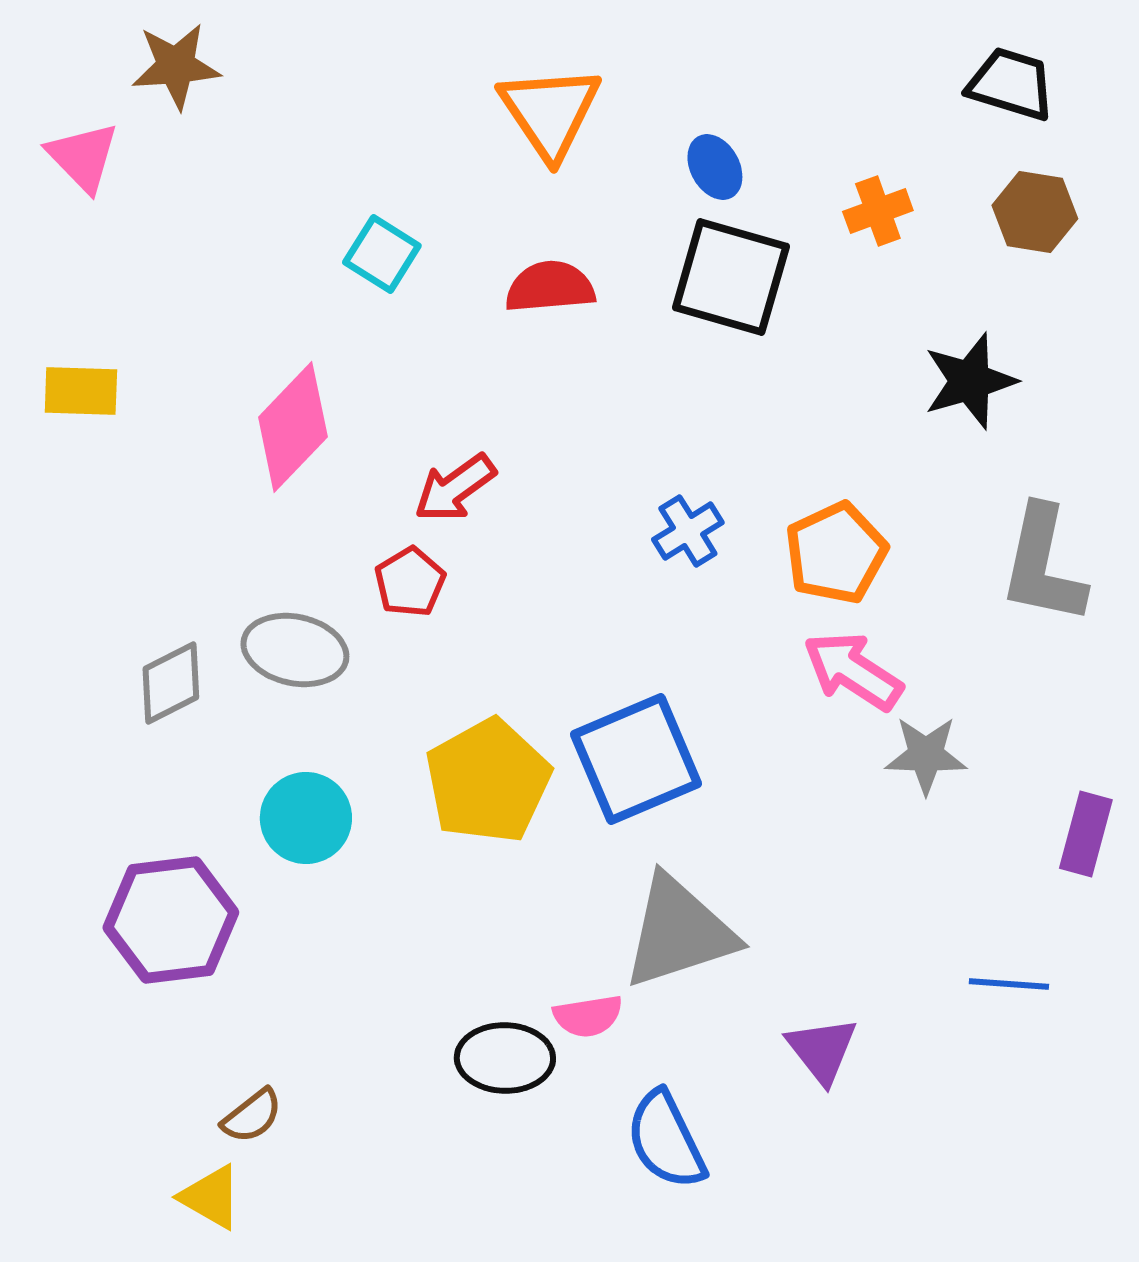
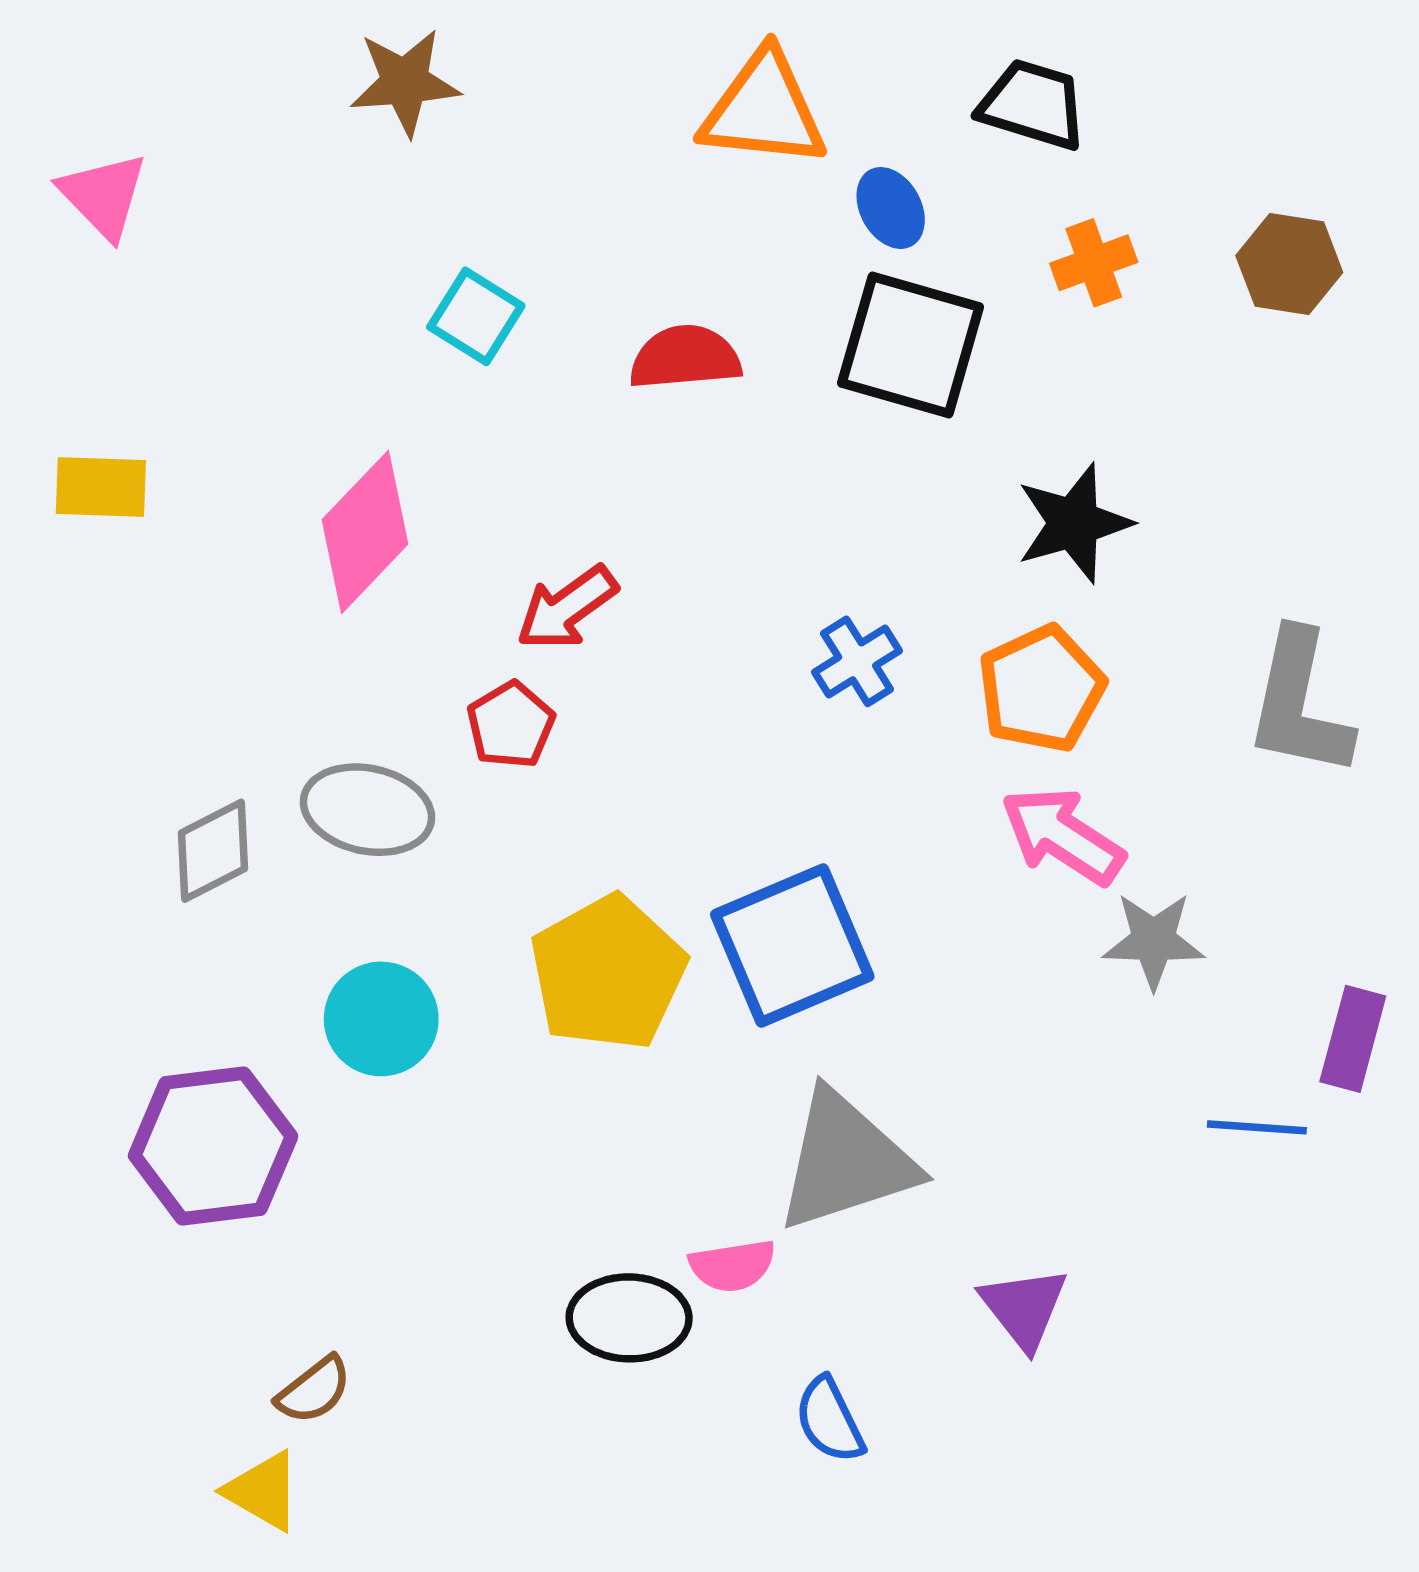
brown star: (176, 66) -> (405, 82), moved
black trapezoid: (1011, 84) -> (1033, 105), moved
orange triangle: (550, 112) -> (764, 110), moved, turned -50
black star: (970, 381) -> (1074, 523), moved
blue line: (1009, 984) -> (1257, 1127), moved
blue semicircle: (666, 1140) -> (830, 1420), size x0.7

